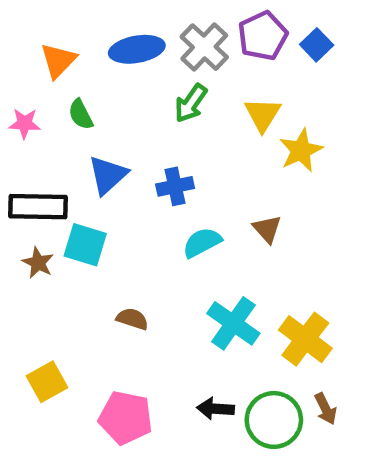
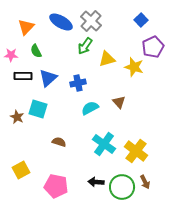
purple pentagon: (263, 36) -> (153, 47), moved
blue ellipse: (137, 49) -> (61, 22), turned 40
yellow triangle: (263, 114) -> (107, 59), moved, turned 42
yellow star: (301, 150) -> (134, 67), turned -30
black rectangle: (38, 207) -> (23, 76), moved, size x0.7

